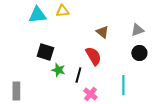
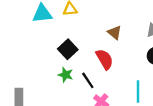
black square: (45, 52) -> (68, 49), moved, turned 30
black line: (78, 75) -> (88, 80), turned -49

